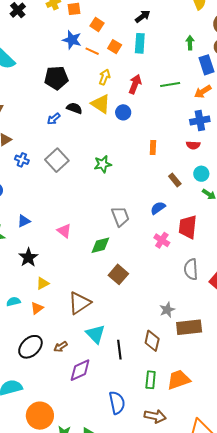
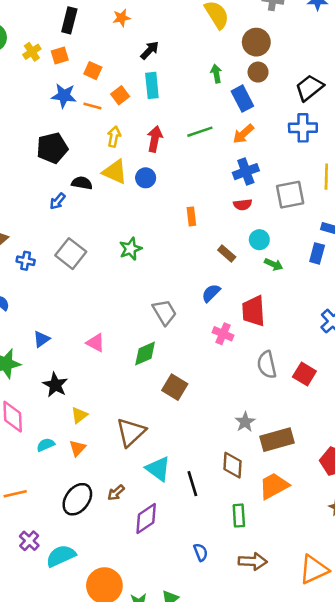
orange square: (115, 47) -> (120, 95), turned 32
orange trapezoid: (179, 380) -> (274, 486), moved
blue semicircle: (117, 403) -> (201, 552), size x0.6

